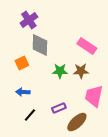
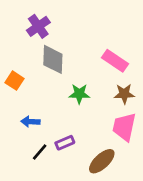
orange square: (22, 63) -> (15, 81), moved, turned -32
brown star: (81, 71) -> (124, 94), moved
purple rectangle: (59, 108) -> (65, 143), moved

